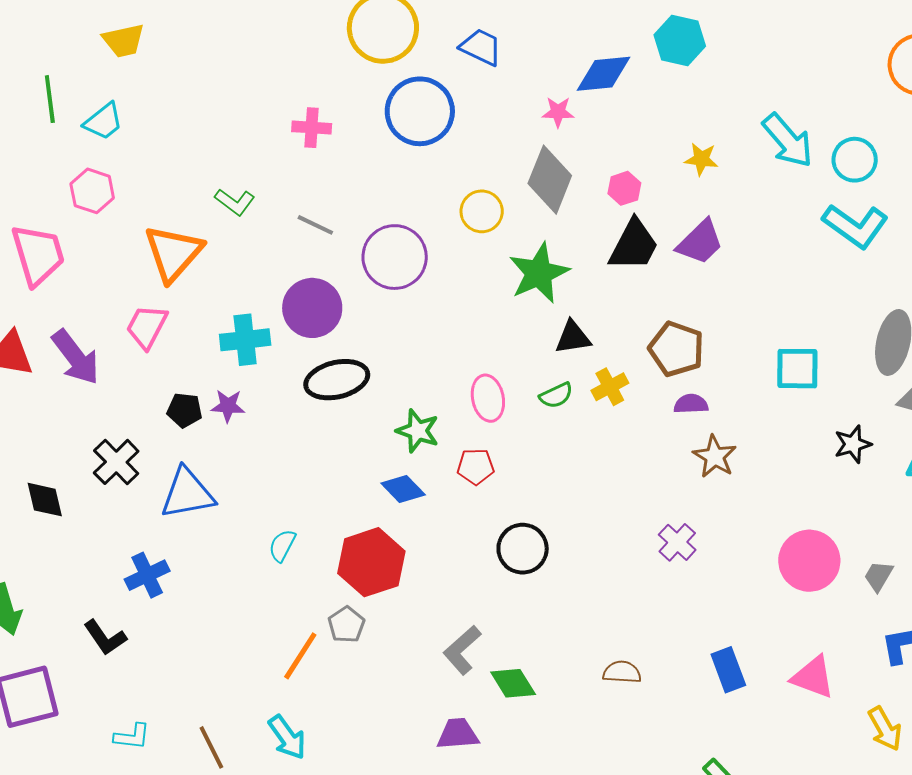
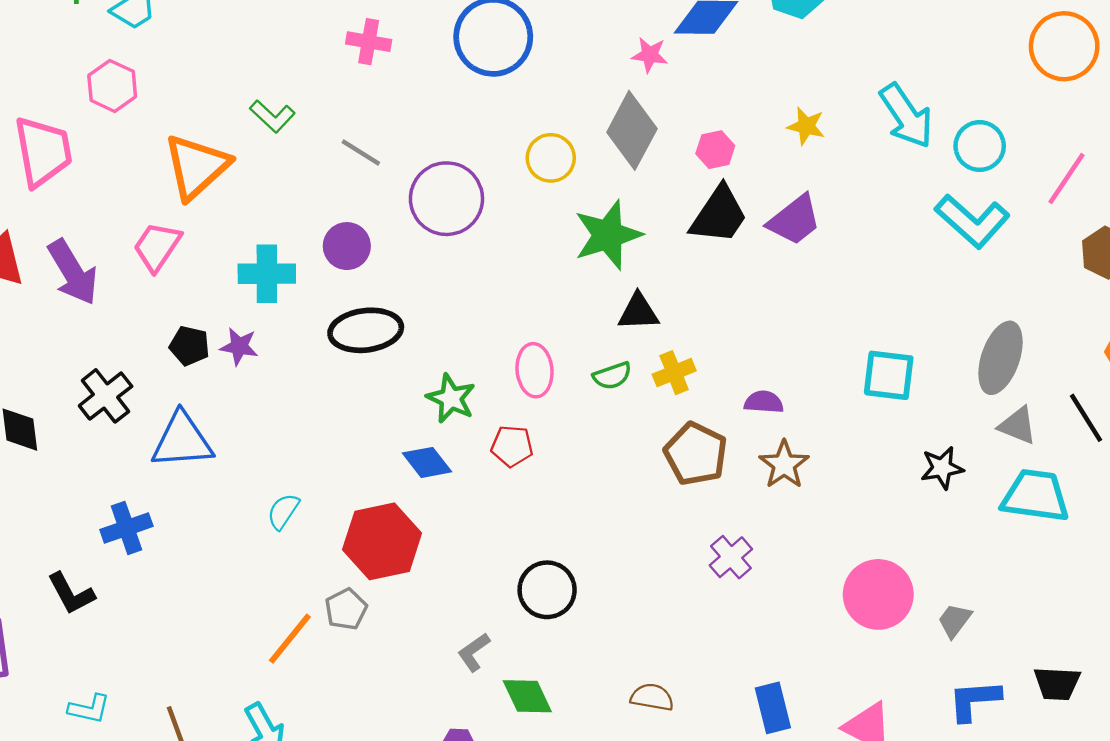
purple circle: (312, 308) -> (347, 246), size x0.7
brown pentagon: (676, 349) -> (696, 454), moved
black circle: (523, 549) -> (547, 590), moved
gray L-shape: (462, 650) -> (474, 652), size x0.7

